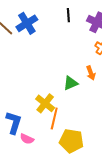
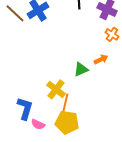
orange arrow: (91, 73) -> (101, 59), turned -96
yellow pentagon: (71, 141) -> (67, 122), moved

